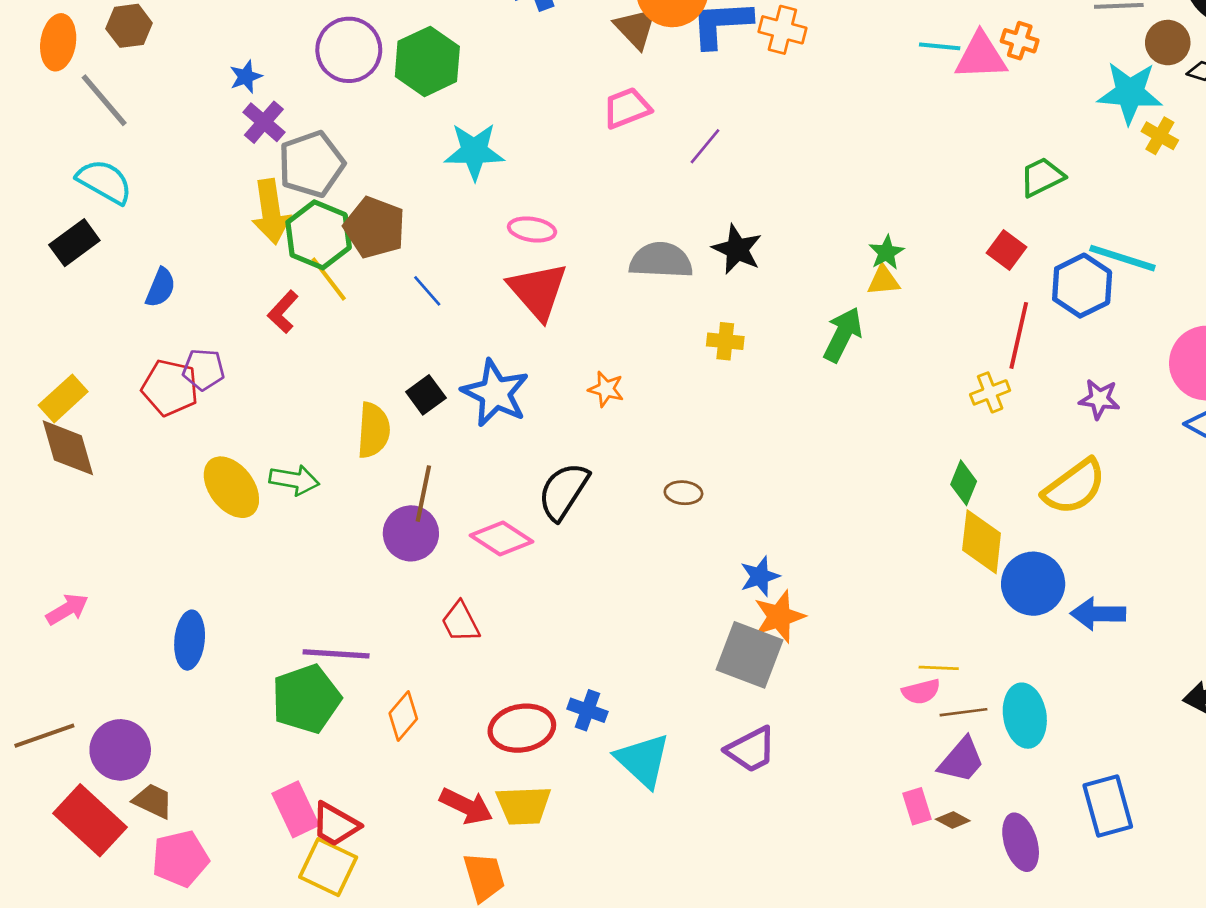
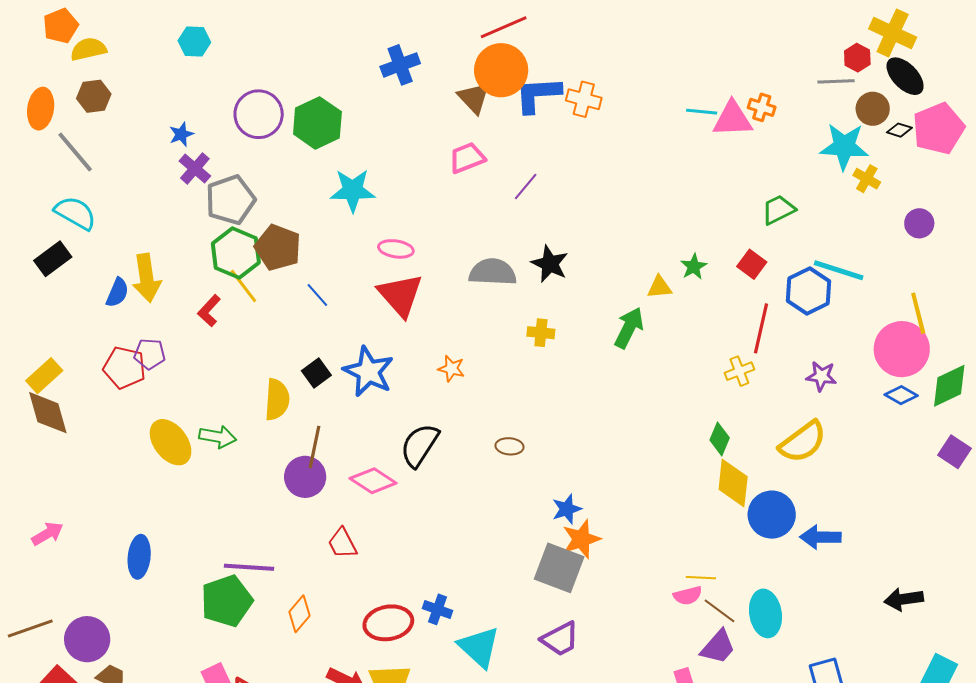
yellow arrow: (271, 212) -> (147, 278), moved
green star: (886, 252) -> (694, 267), moved
brown line: (963, 712) -> (720, 611), turned 44

